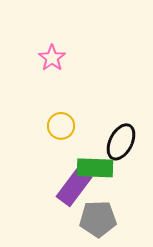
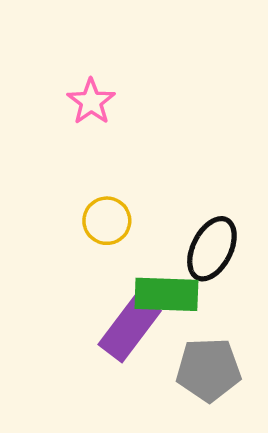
gray pentagon: (98, 219) -> (208, 370), moved

